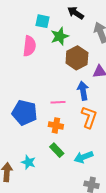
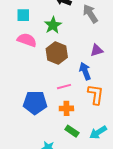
cyan square: (42, 21) -> (23, 15), moved
pink semicircle: (29, 46) -> (27, 40), turned -66
brown hexagon: (77, 58) -> (57, 53), moved

